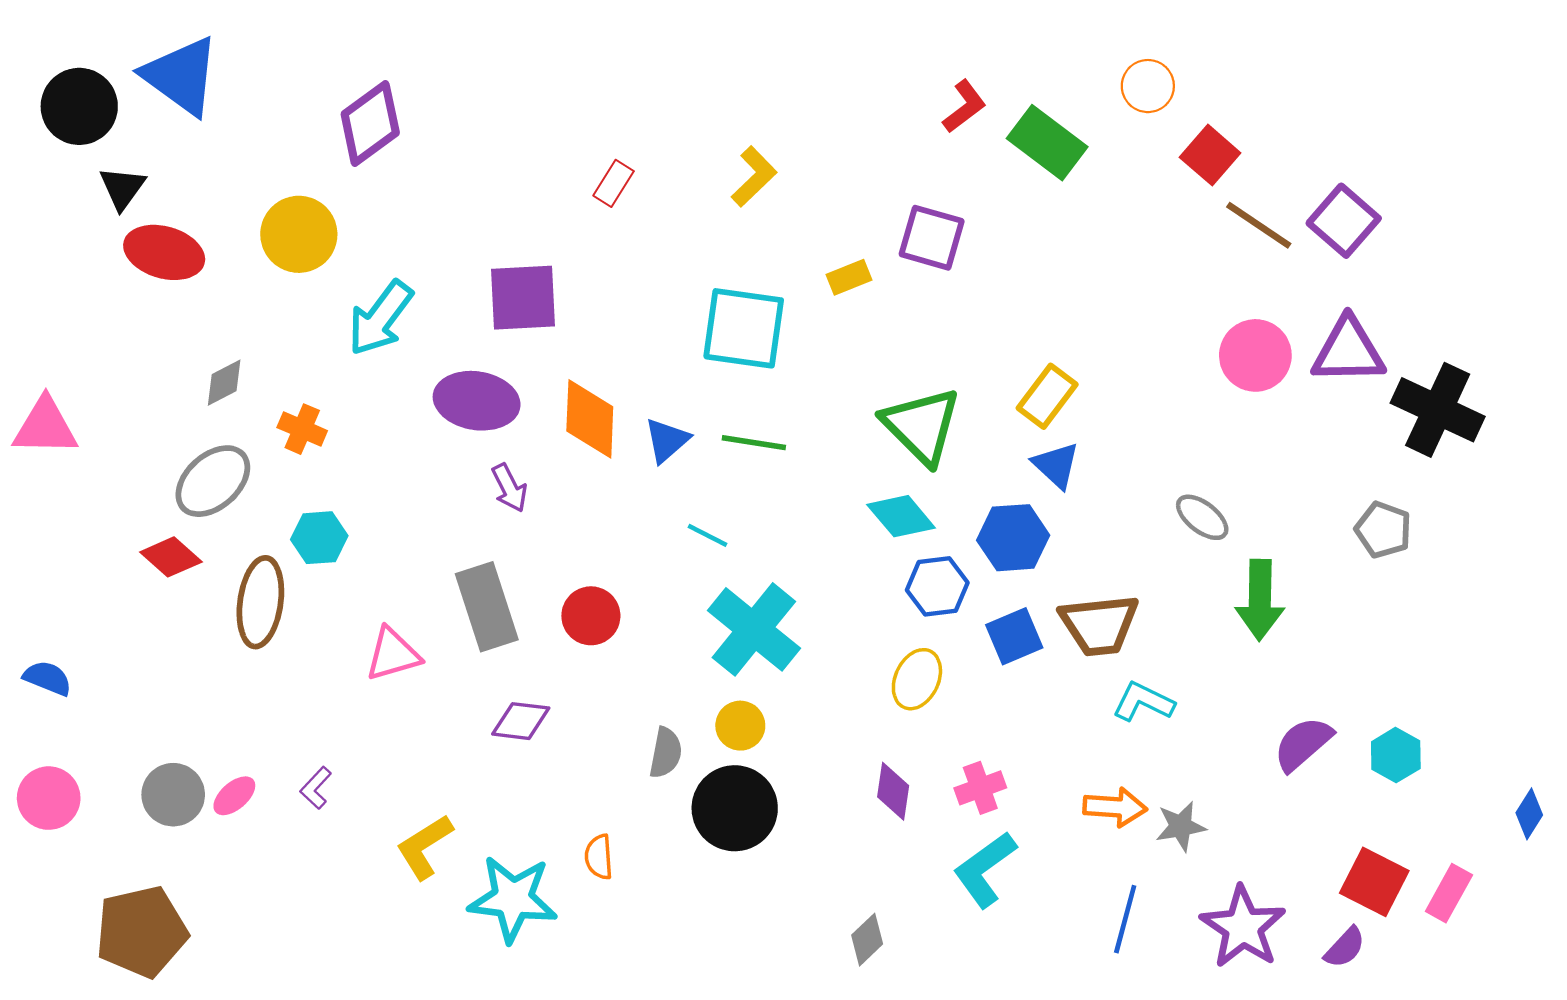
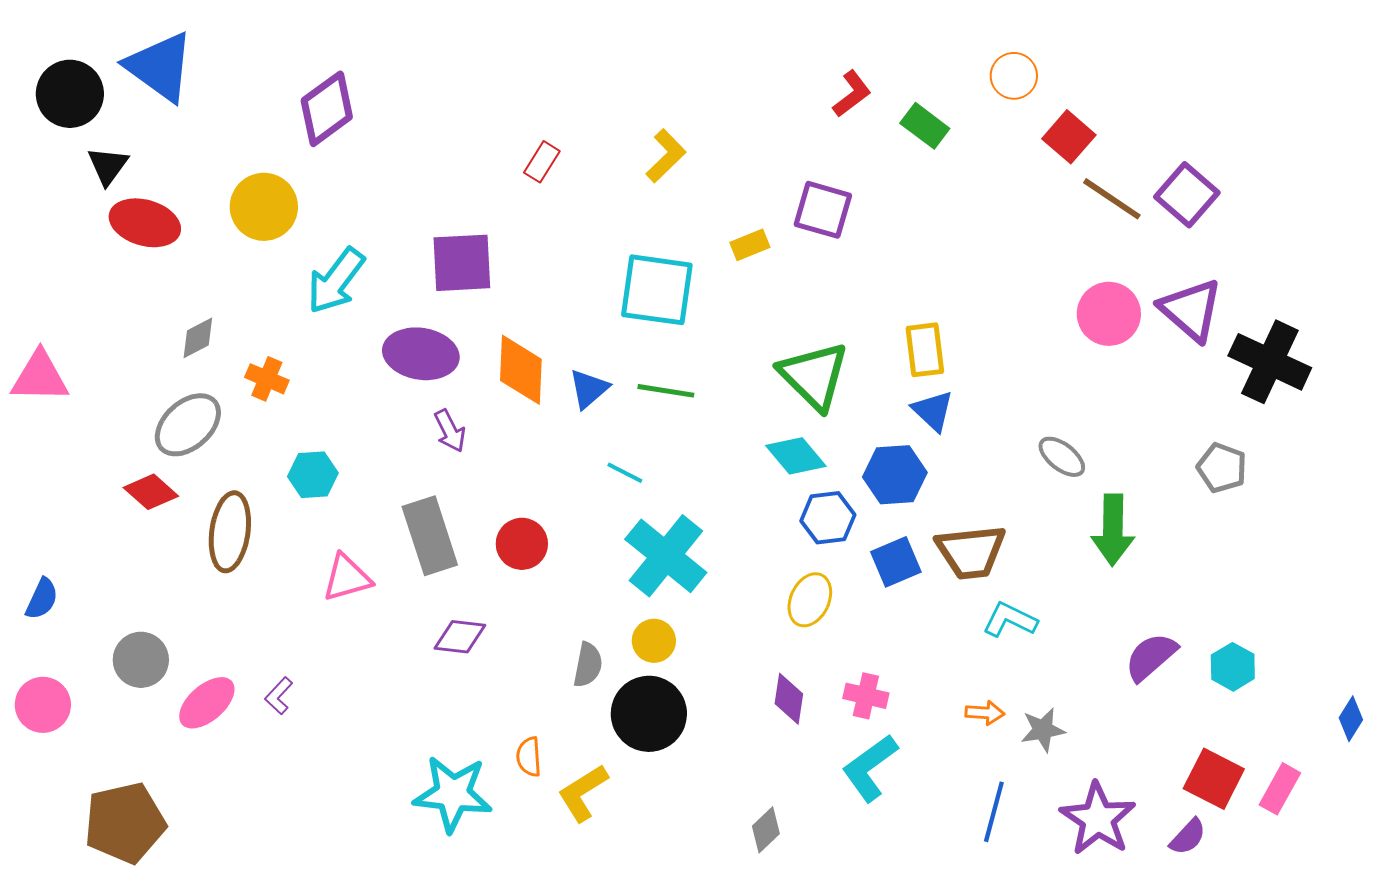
green rectangle: (1047, 143) -> (925, 126), size x0.7
purple triangle: (1348, 351) -> (1191, 310), turned 42
yellow rectangle: (1047, 396) -> (925, 350), turned -44
cyan hexagon: (319, 538) -> (313, 475), moved
blue semicircle: (48, 678) -> (42, 599), turned 93
pink cross: (980, 788) -> (866, 696), turned 33
gray circle: (173, 795) -> (141, 660), moved
pink ellipse: (234, 796) -> (207, 703), size x1.5
orange arrow: (1115, 807) -> (985, 713), size x0.7
yellow L-shape: (424, 847) -> (583, 793), moved

